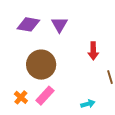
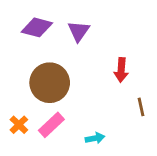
cyan arrow: (88, 104) -> (95, 138), moved

